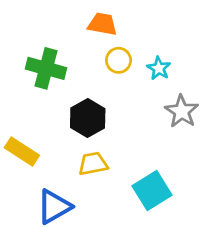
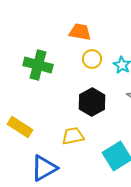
black hexagon: (88, 118) -> (92, 102), moved

